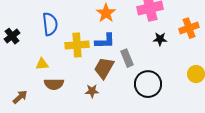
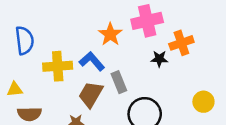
orange star: (106, 13) -> (110, 34), moved
orange cross: (189, 28) -> (181, 43), moved
blue L-shape: (105, 41) -> (92, 61), turned -130

